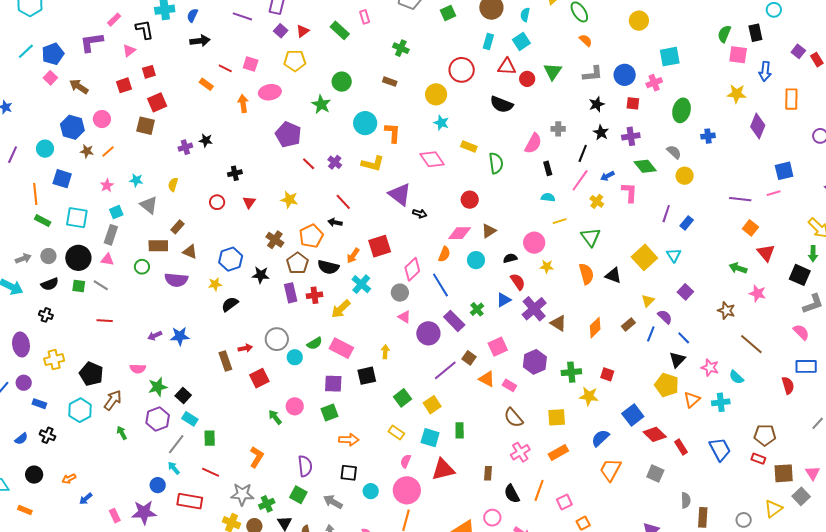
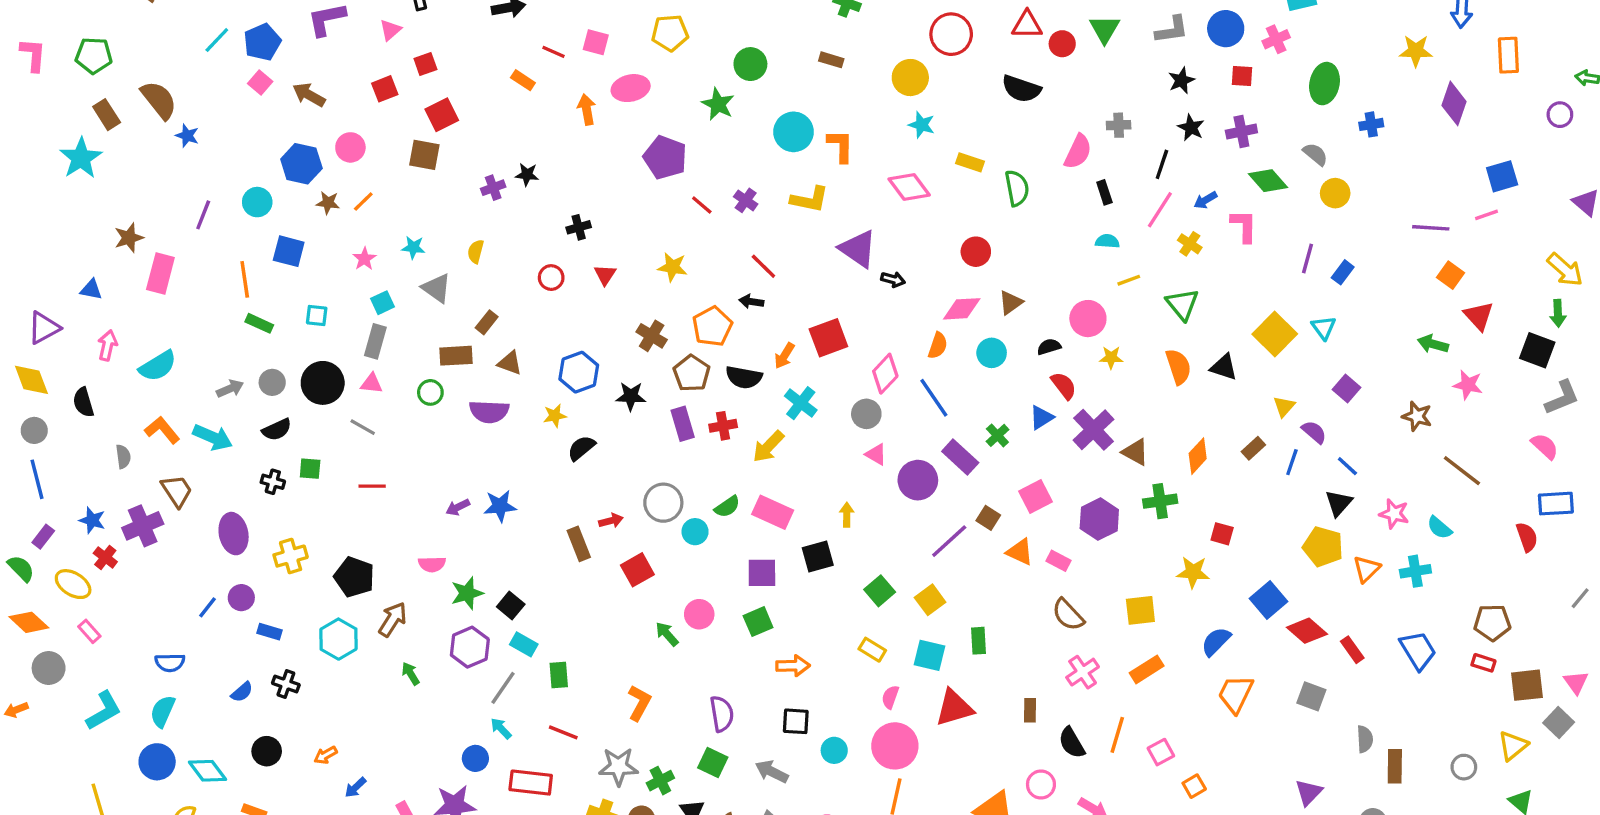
cyan square: (77, 218) -> (317, 315), size x0.6
green square: (79, 286) -> (310, 469), moved
green cross: (571, 372) -> (1160, 501), moved

